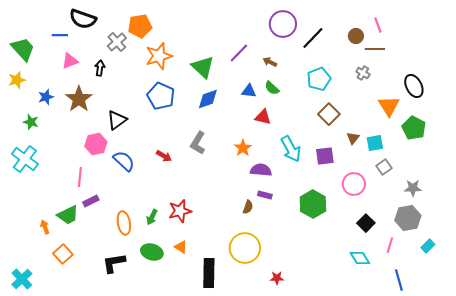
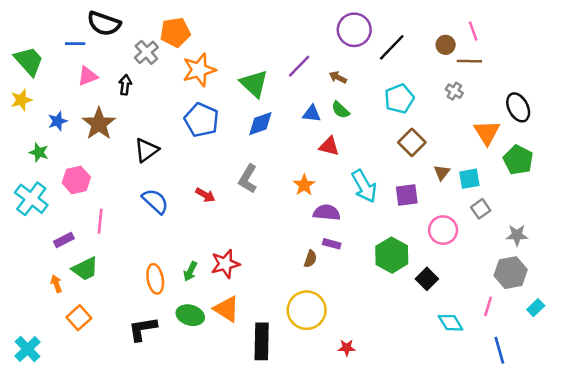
pink hexagon: (96, 144) -> (76, 180), moved
purple rectangle: (91, 201) -> (64, 240), moved
black square: (366, 223) -> (427, 279), moved
orange triangle: (181, 247) -> (227, 309), size x1.6

